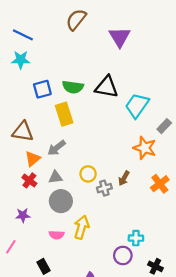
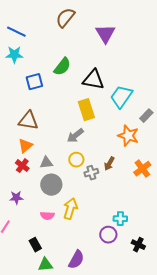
green semicircle: (73, 87) -> (62, 67), moved, turned -60
yellow rectangle: (64, 114) -> (86, 110), moved
brown triangle: (23, 132) -> (28, 121), moved
gray arrow: (57, 148) -> (75, 136), moved

